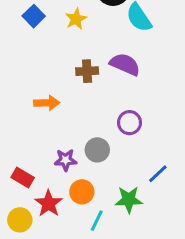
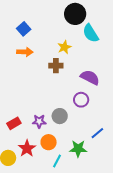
yellow star: (76, 19) -> (64, 47), moved
purple semicircle: (125, 64) -> (90, 77), moved
orange arrow: (47, 103) -> (25, 52), moved
red rectangle: (23, 178) -> (14, 123), moved, turned -64

